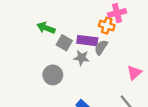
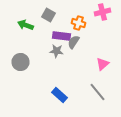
pink cross: (117, 13) -> (102, 12), moved
gray square: (64, 43) -> (48, 15), moved
gray circle: (53, 75) -> (20, 62), moved

